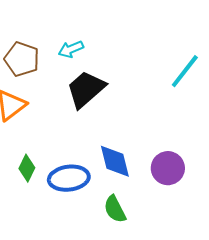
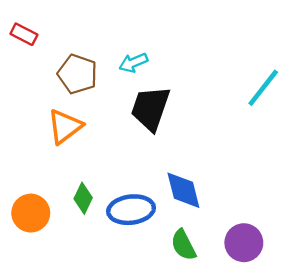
black trapezoid: (86, 89) -> (150, 108), turned -30
purple circle: (168, 168) -> (244, 243), moved

